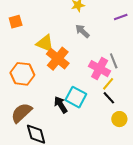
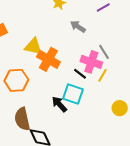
gray arrow: (82, 31) -> (78, 27), moved
black line: (109, 98) -> (80, 74), moved
brown semicircle: (21, 113) -> (22, 119), turned -50

